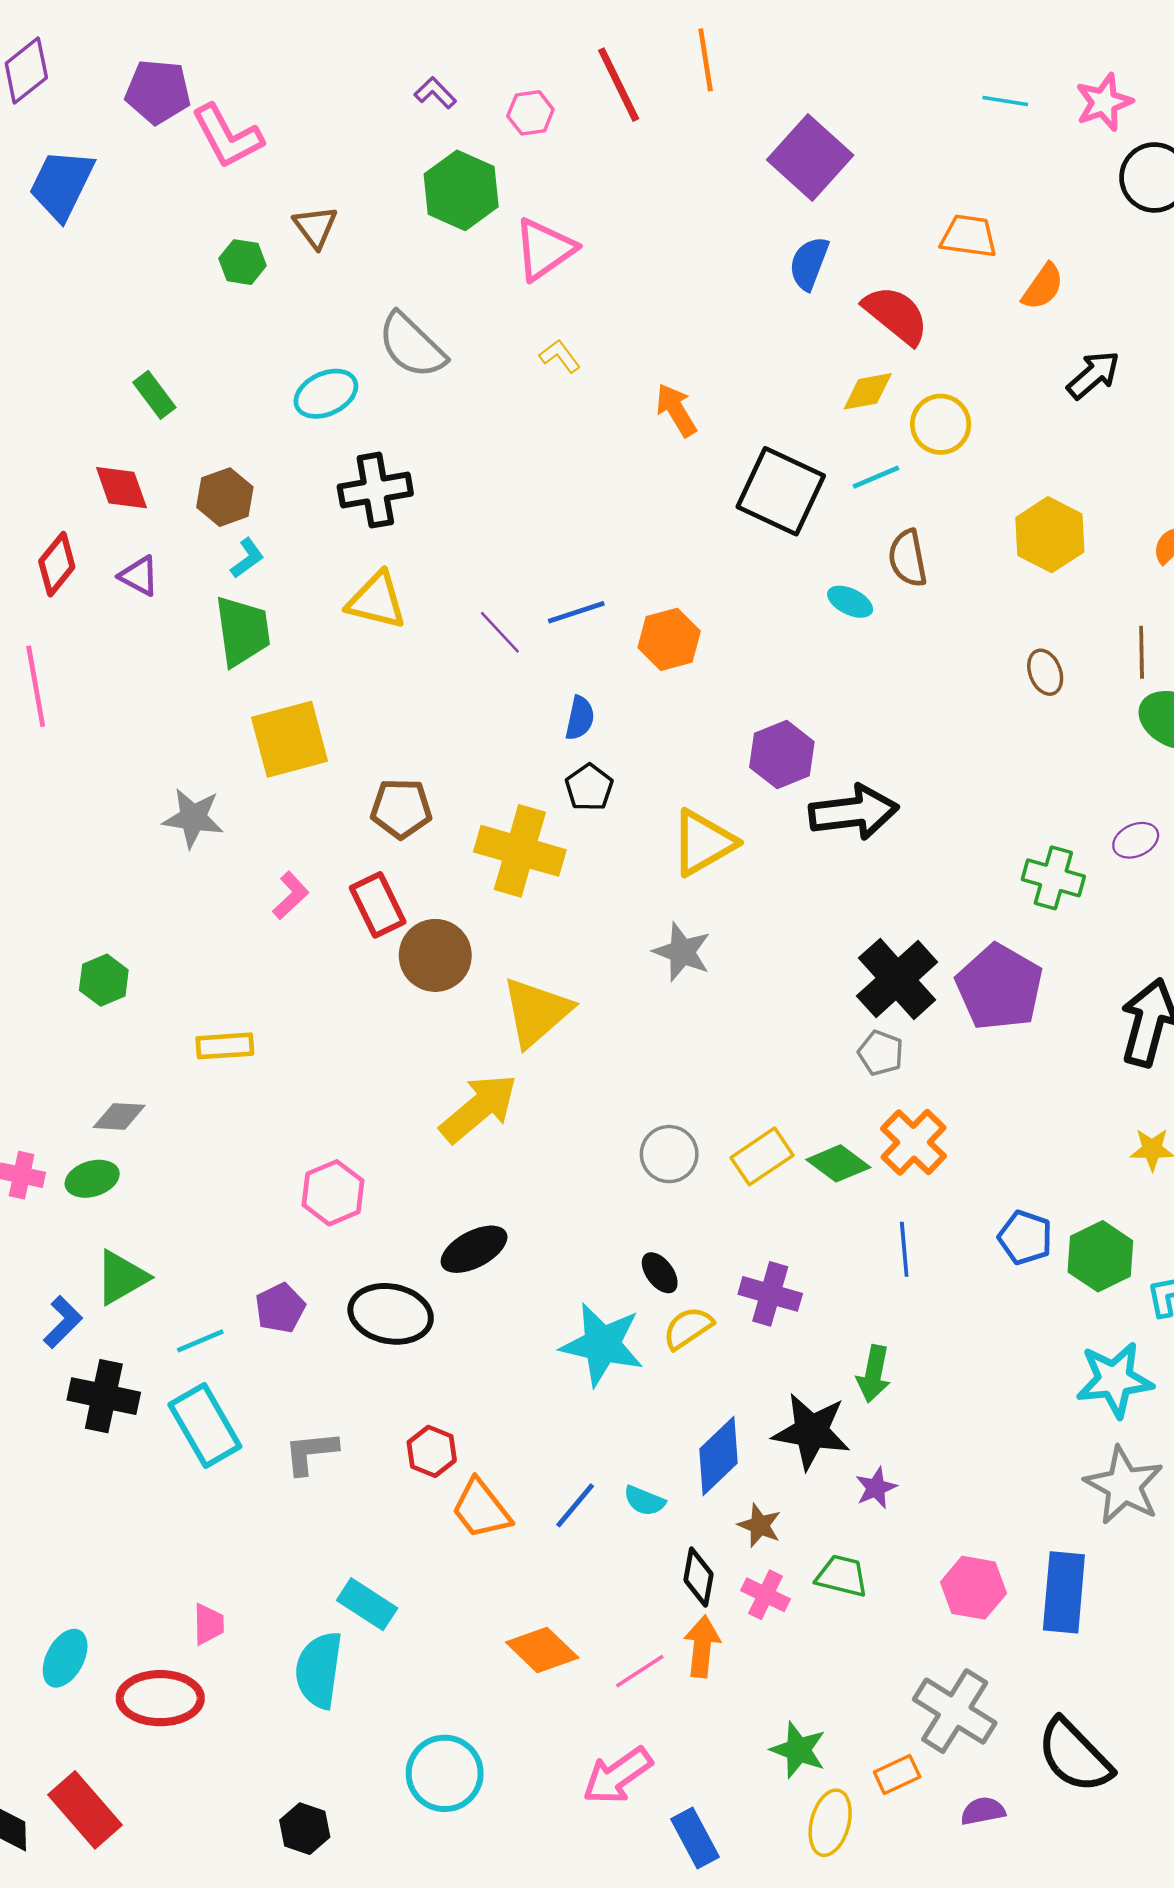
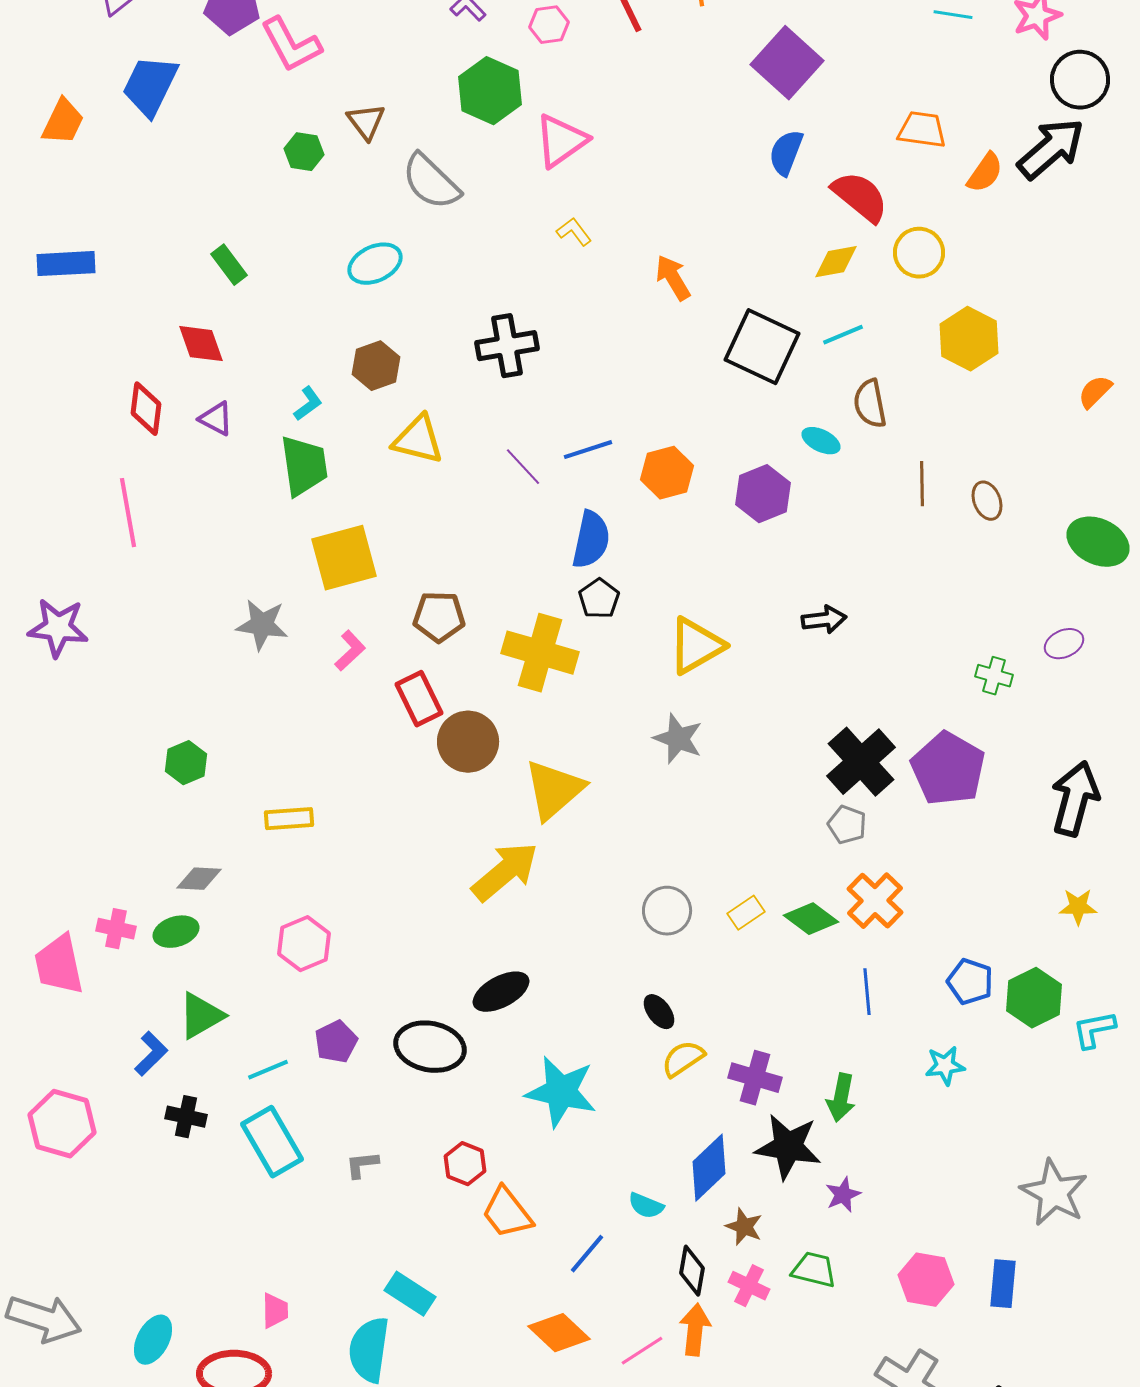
gray semicircle: (412, 346) -> (431, 182), moved
black arrow: (1093, 375) -> (1051, 149), moved, size x1.5
yellow circle: (941, 424) -> (919, 253), moved
black cross: (375, 490) -> (507, 346), moved
brown hexagon: (225, 497) -> (376, 366), moved
yellow hexagon: (1050, 535) -> (969, 339), moved
red diamond: (57, 564) -> (146, 409), turned -32
brown line: (1142, 652) -> (922, 484), moved
blue semicircle: (580, 718) -> (591, 540), size x1.5
purple hexagon: (782, 754) -> (763, 494), moved
black arrow: (854, 812) -> (824, 620), size x0.6
green cross: (1053, 878) -> (994, 676), size x0.7
pink L-shape: (291, 895) -> (350, 651), moved
yellow rectangle: (762, 1156) -> (746, 913), size x0.7
pink hexagon: (333, 1193) -> (304, 944), moved
purple cross: (770, 1294) -> (755, 1078), moved
cyan star: (602, 1344) -> (561, 1092), moved
cyan star: (1115, 1380) -> (945, 1066), moved, size x0.6
black cross: (104, 1396) -> (186, 1117), size x0.7
gray L-shape: (311, 1453) -> (362, 1165), size x0.7
blue line: (575, 1505) -> (587, 1254), moved
blue rectangle: (1064, 1592) -> (1003, 1284), size x0.7

